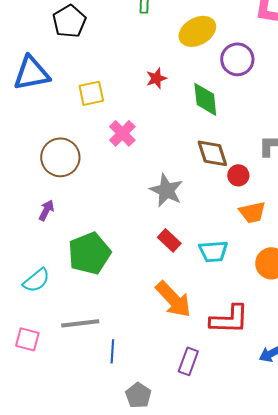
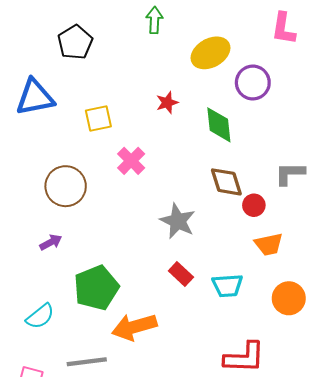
purple arrow: (46, 210) -> (51, 242), turned 35
orange arrow: (173, 299) -> (134, 327), moved, turned 117

